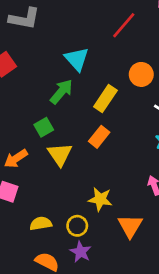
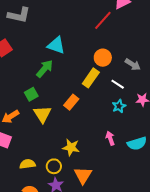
red line: (124, 25) -> (103, 20), moved
cyan triangle: (77, 59) -> (56, 45), turned -30
yellow rectangle: (105, 98) -> (91, 78), moved
orange triangle: (130, 226) -> (83, 175), moved

